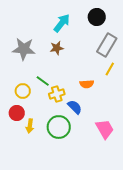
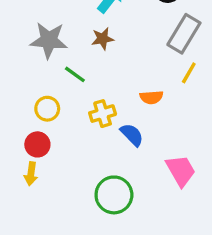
green line: (43, 81) -> (75, 74), moved
yellow arrow: (30, 126) -> (31, 174), moved
green circle: (59, 127) -> (114, 195), moved

